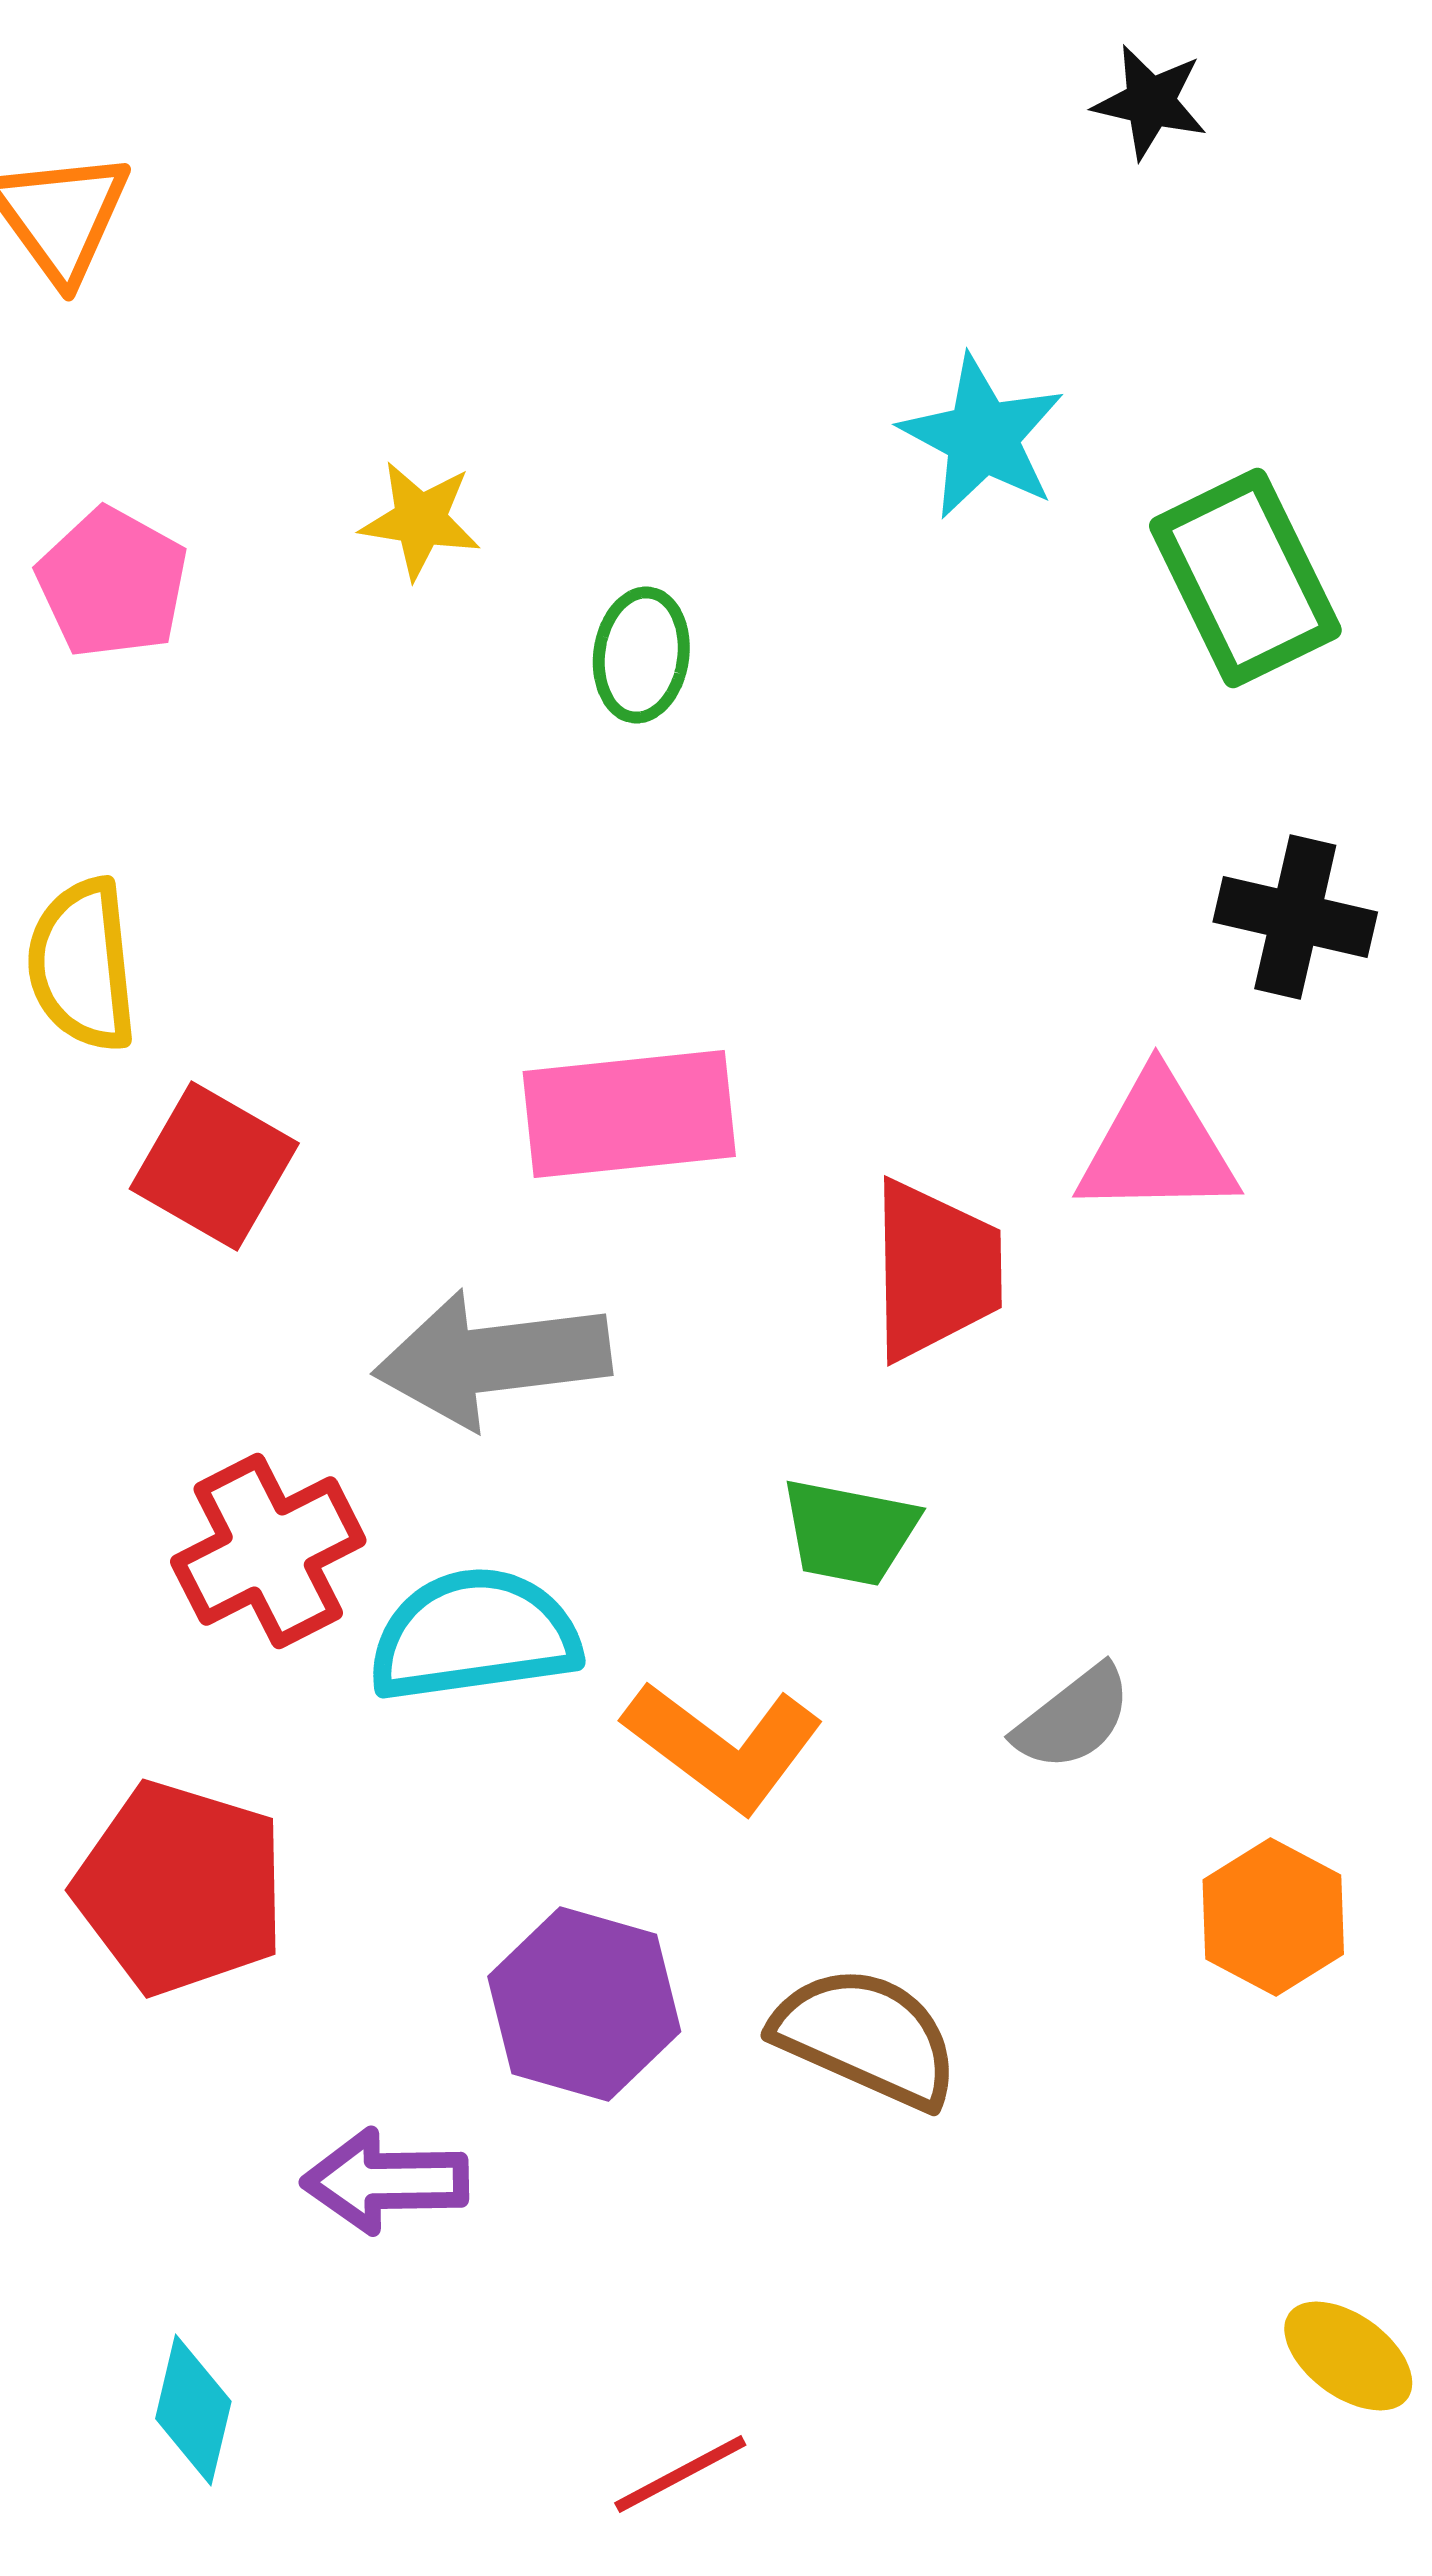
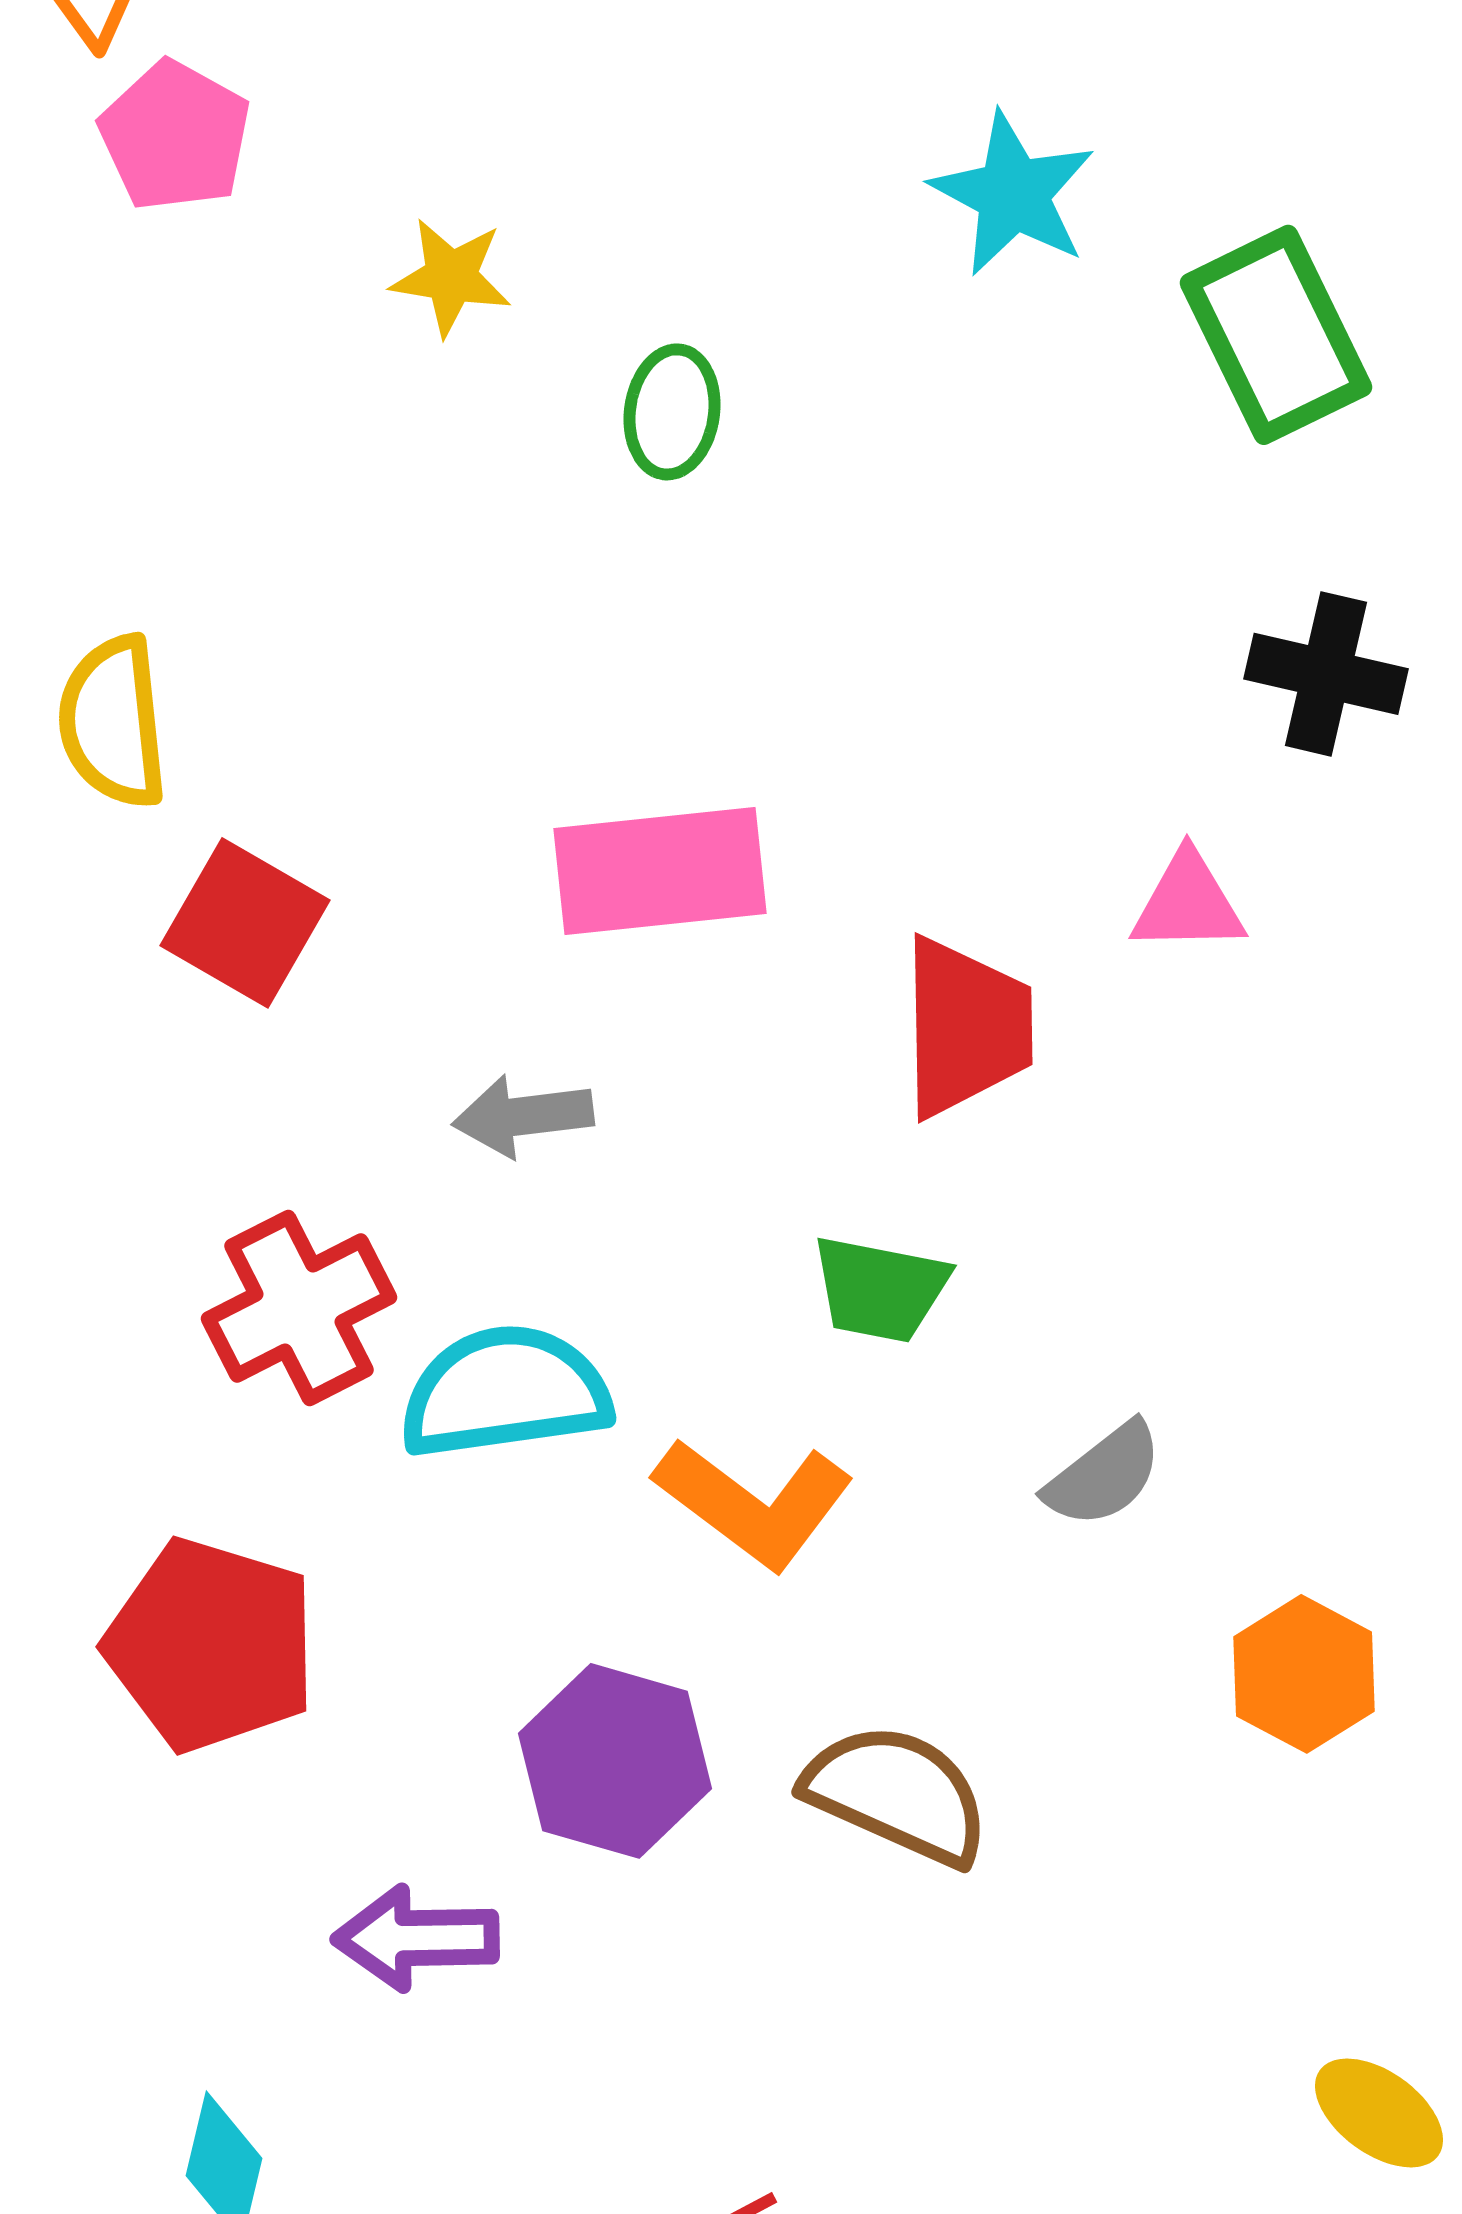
pink pentagon: (112, 583) -> (175, 136), moved
pink triangle: (1157, 1146) -> (1188, 903), size x0.7
gray arrow: (492, 1359) -> (523, 1116), size x0.6

